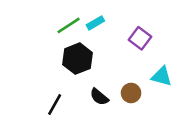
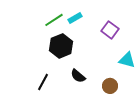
brown circle: (131, 93) -> (110, 86), moved

